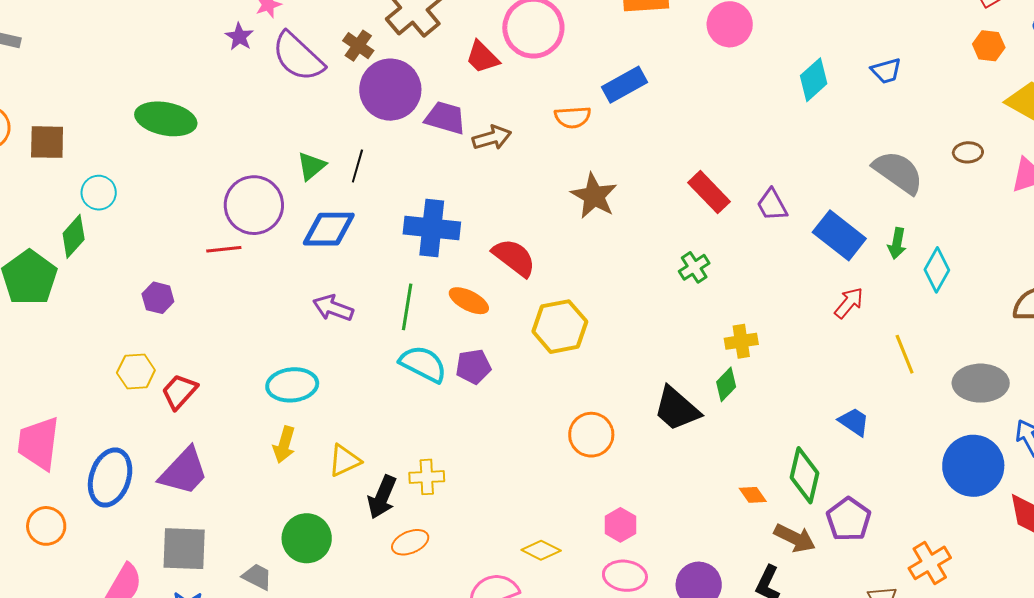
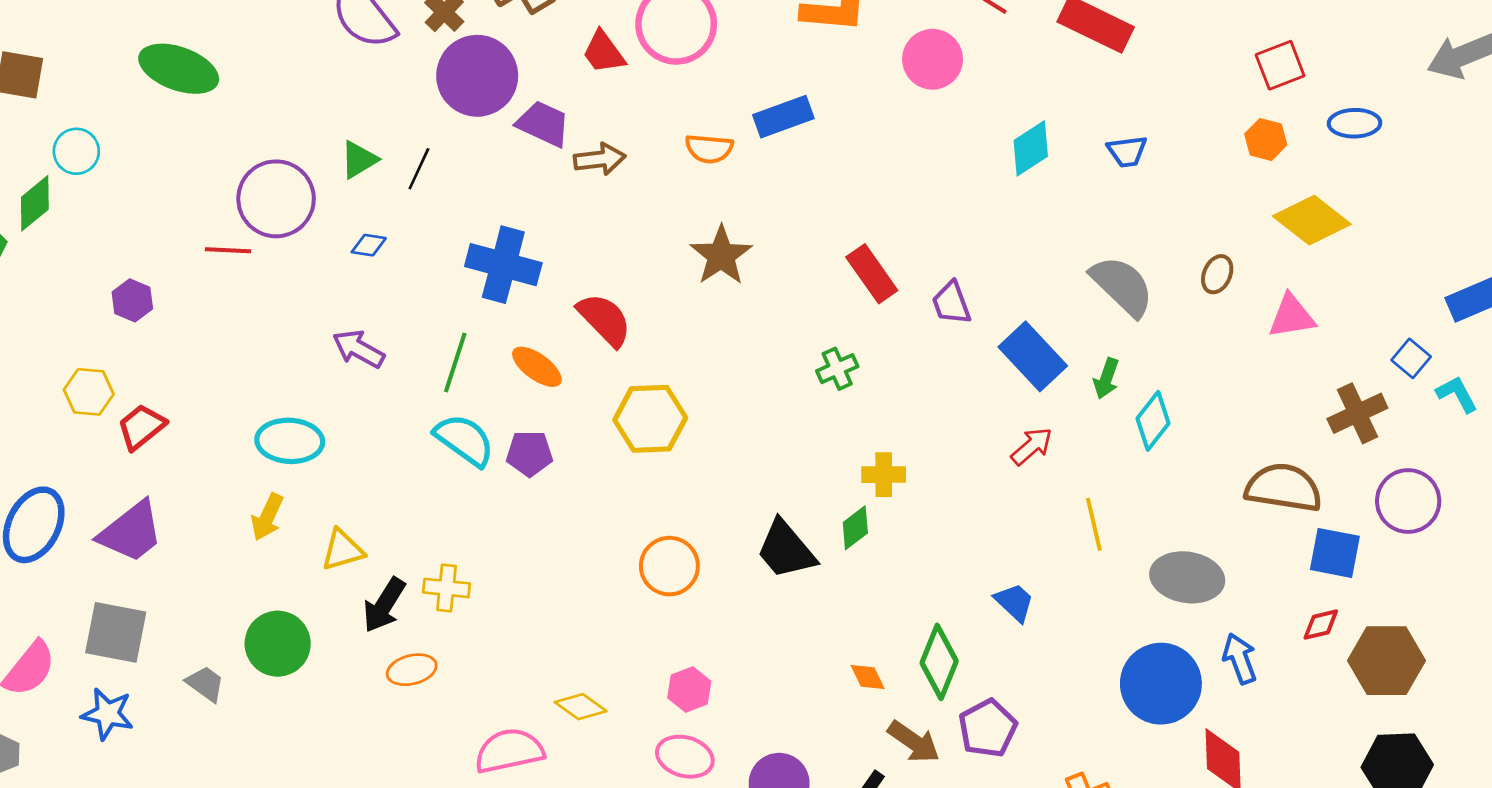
brown ellipse: (968, 152) -> (1217, 274), turned -72
blue diamond: (329, 229) -> (369, 245), size x0.5

